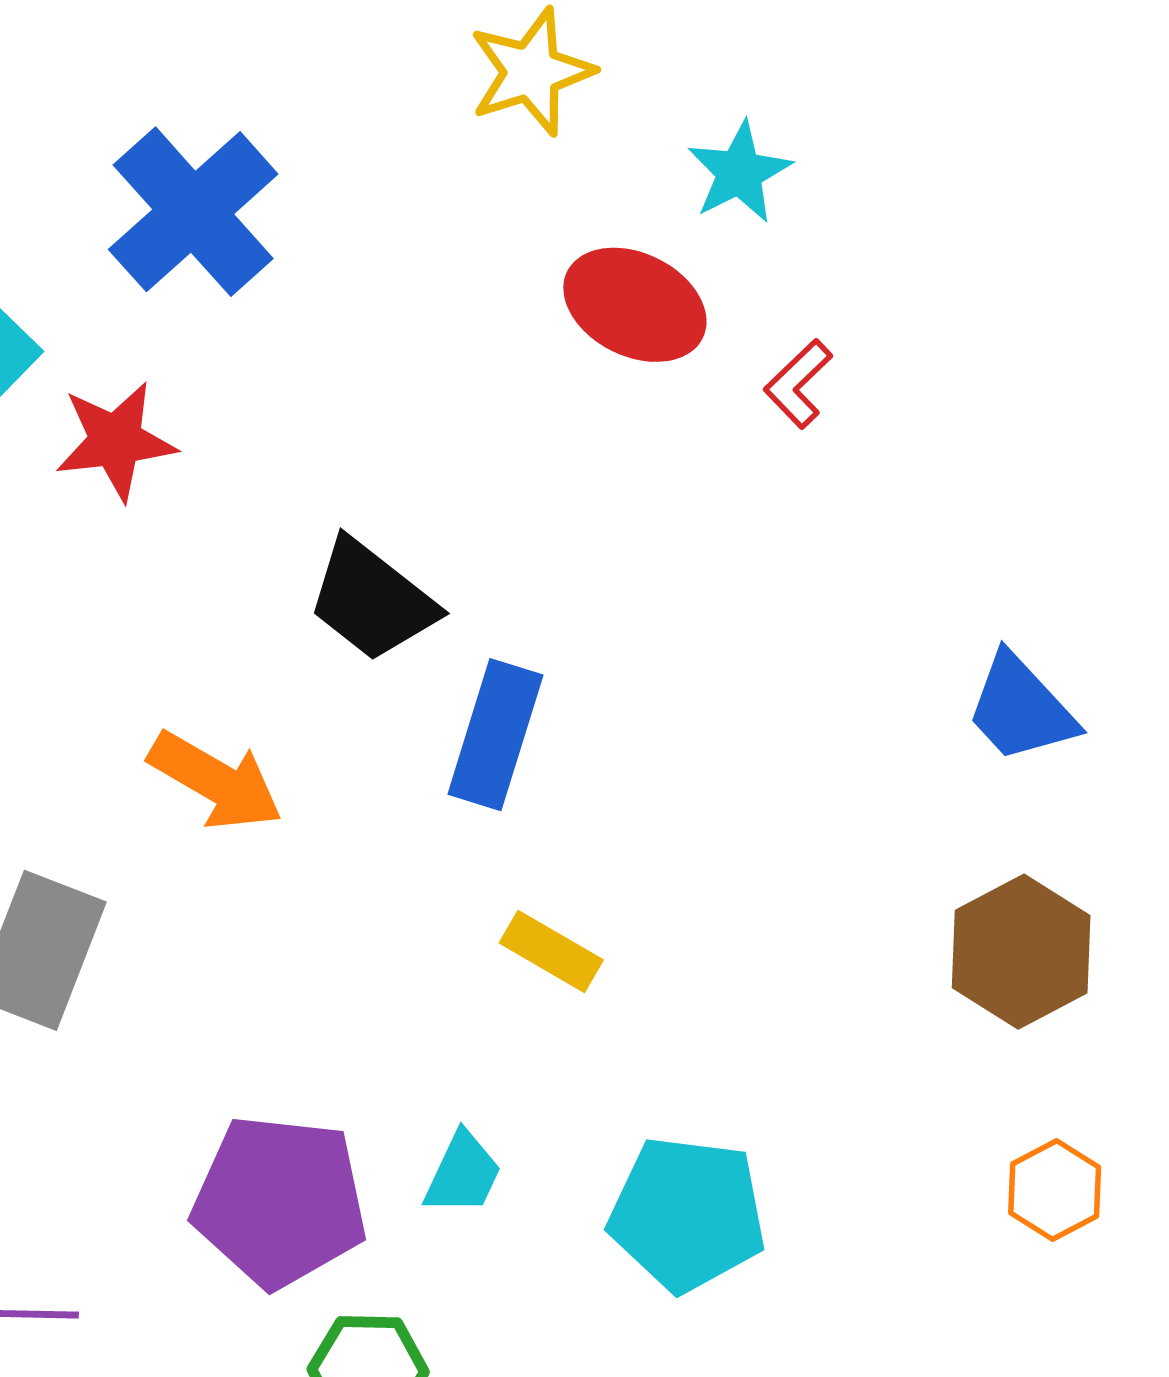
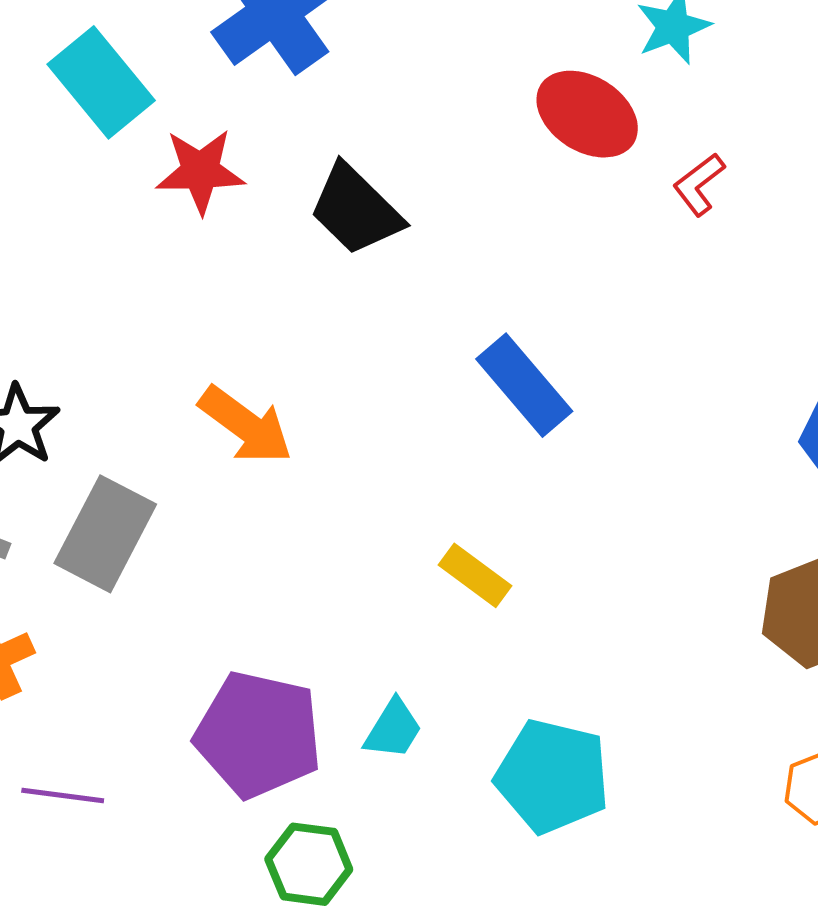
black trapezoid: (372, 600) -> (356, 210), moved
blue rectangle: (495, 735) -> (524, 385), moved, turned -64

